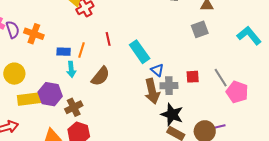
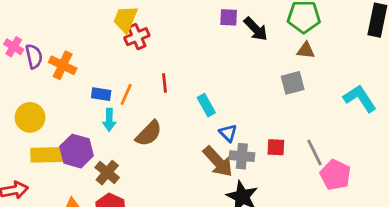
cyan rectangle: (140, 52) -> (206, 105), size x0.7
brown arrow: (152, 91) -> (218, 162), turned -35
brown cross: (74, 107) -> (107, 173), turned -30

